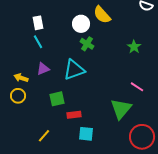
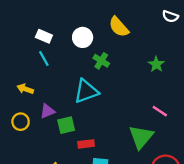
white rectangle: (38, 23) -> (44, 36), turned -56
white circle: (81, 24) -> (83, 37), moved
purple triangle: (43, 69) -> (47, 111), moved
yellow arrow: (21, 78) -> (25, 89), moved

